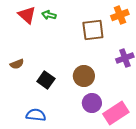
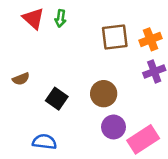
green arrow: (49, 15) -> (60, 18), turned -96
orange cross: (120, 15) -> (151, 39), moved

